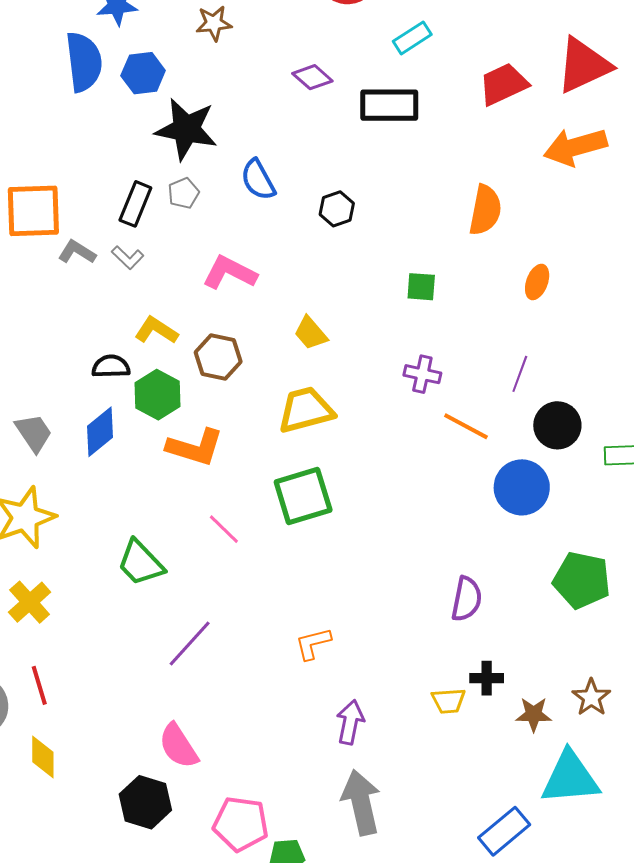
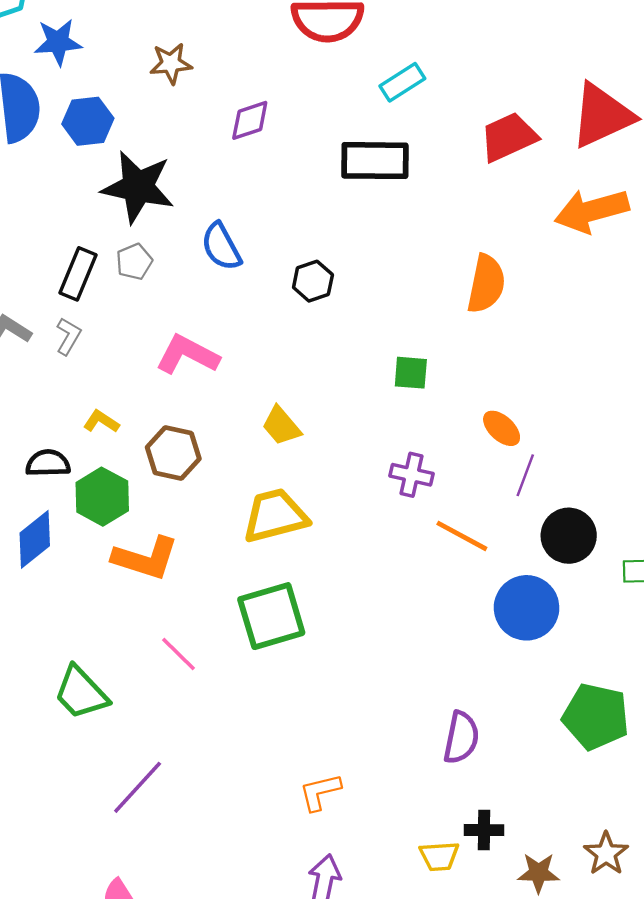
purple diamond: (312, 77) -> (250, 120), moved, turned -60
gray L-shape: (128, 257) -> (68, 336), turned -104
orange ellipse: (537, 282) -> (502, 428), moved, turned -68
yellow L-shape: (156, 330) -> (101, 421), size x0.7
orange L-shape: (313, 644) -> (320, 792), moved

